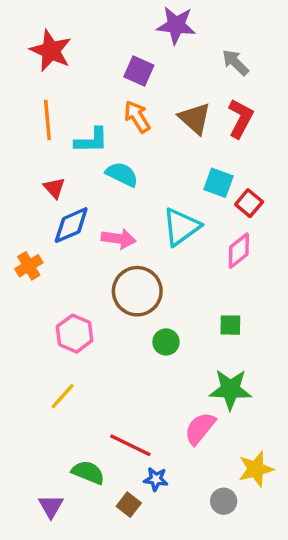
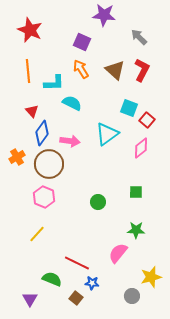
blue diamond: (71, 225) -> (42, 133), turned -30
brown circle: (137, 291) -> (49, 164), moved
green star: (230, 389) -> (136, 230), size x0.7

